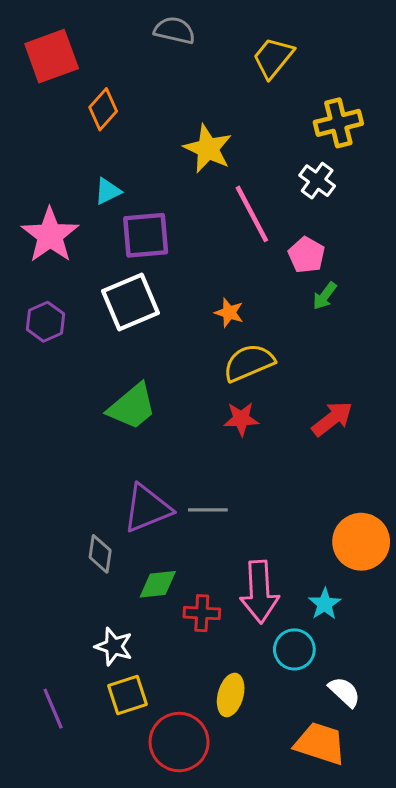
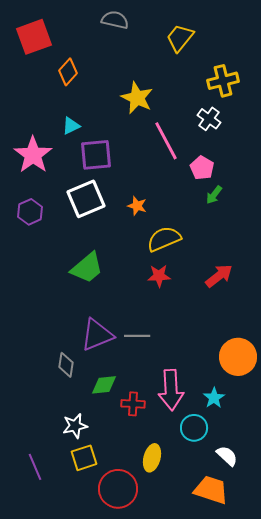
orange star: (229, 313) -> (137, 206), moved
white star: (114, 646) -> (75, 426), turned -30

